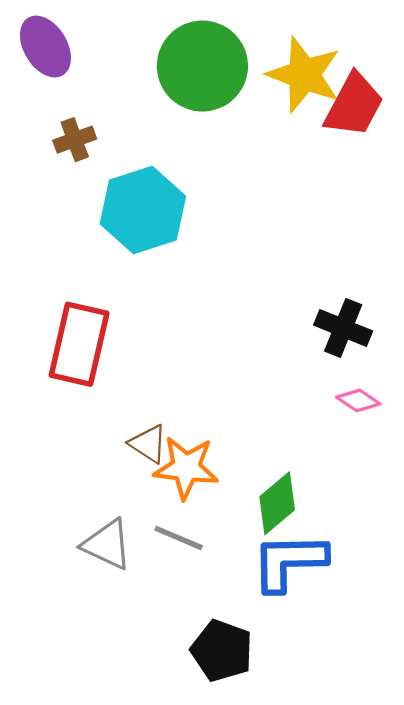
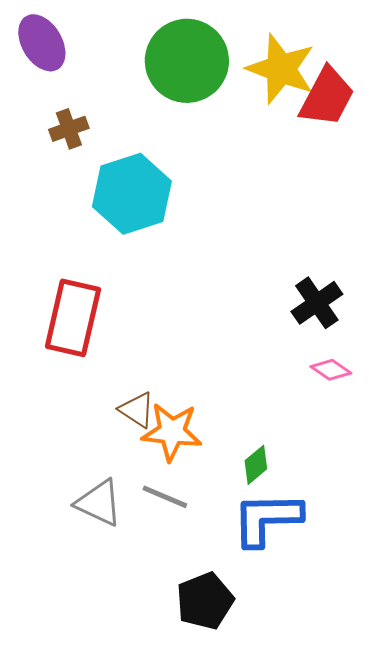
black cross: (343, 328) -> (317, 303), turned 33
green diamond: (277, 503) -> (256, 465), size x0.7
black pentagon: (222, 651) -> (205, 601), turned 30

